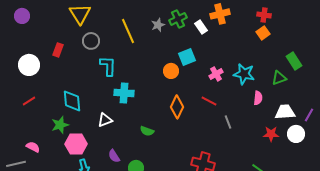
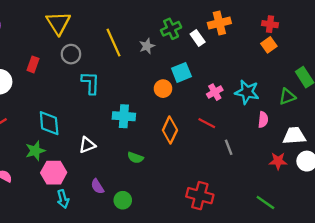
gray star: (158, 25) -> (147, 46), moved
cyan cross: (124, 93) -> (124, 116), moved

